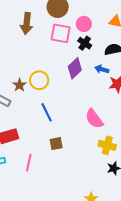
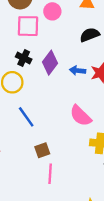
black cross: (85, 43) -> (24, 58), moved
blue arrow: (102, 69) -> (78, 70), moved
pink line: (29, 163) -> (50, 174), moved

